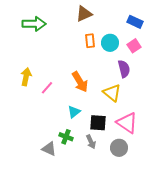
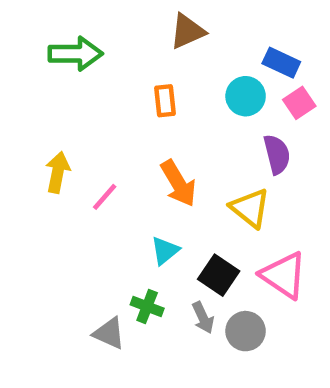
blue rectangle: (135, 22) -> (281, 63), moved
orange rectangle: (90, 41) -> (165, 101), moved
black square: (98, 123) -> (219, 275), turned 30
gray circle: (119, 148) -> (246, 331), moved

